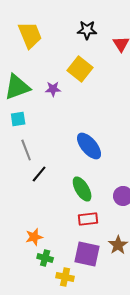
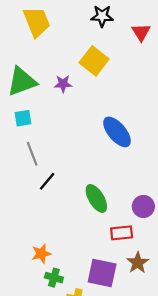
blue ellipse: (89, 146) -> (117, 132), moved
red rectangle: (88, 219) -> (122, 233), moved

